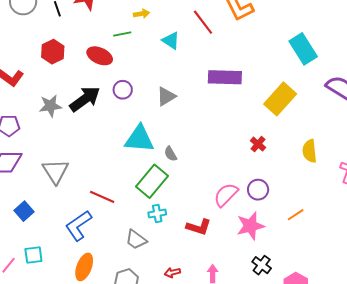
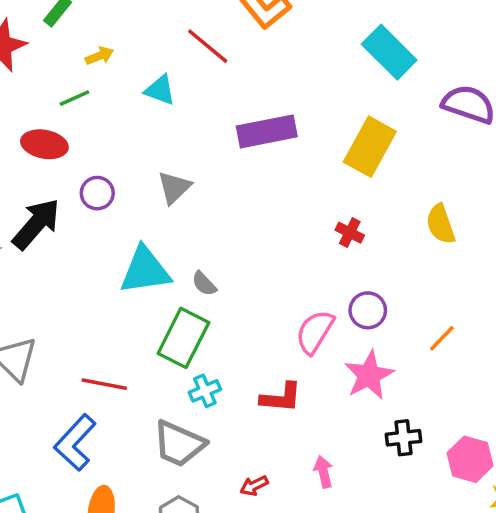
gray trapezoid: (136, 240) -> (179, 444), size x1.4
black cross: (262, 265) -> (403, 438), turned -30

